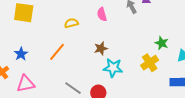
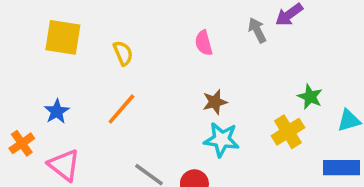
yellow semicircle: (71, 23) -> (123, 53), moved, turned 80
brown star: (101, 48) -> (215, 102), moved
pink triangle: (26, 84) -> (64, 165), turned 48

